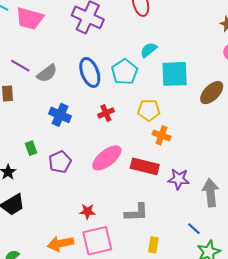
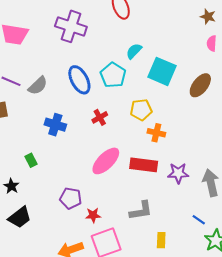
cyan square: (175, 74) -> (162, 71), turned 32
purple pentagon: (60, 162) -> (71, 198), moved, turned -30

